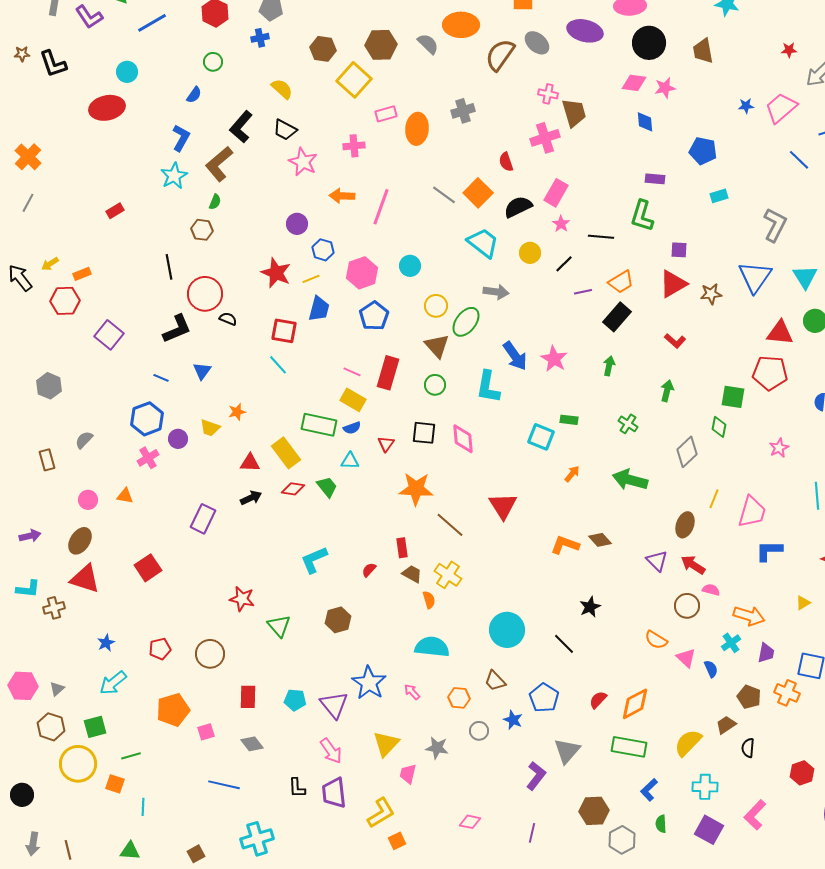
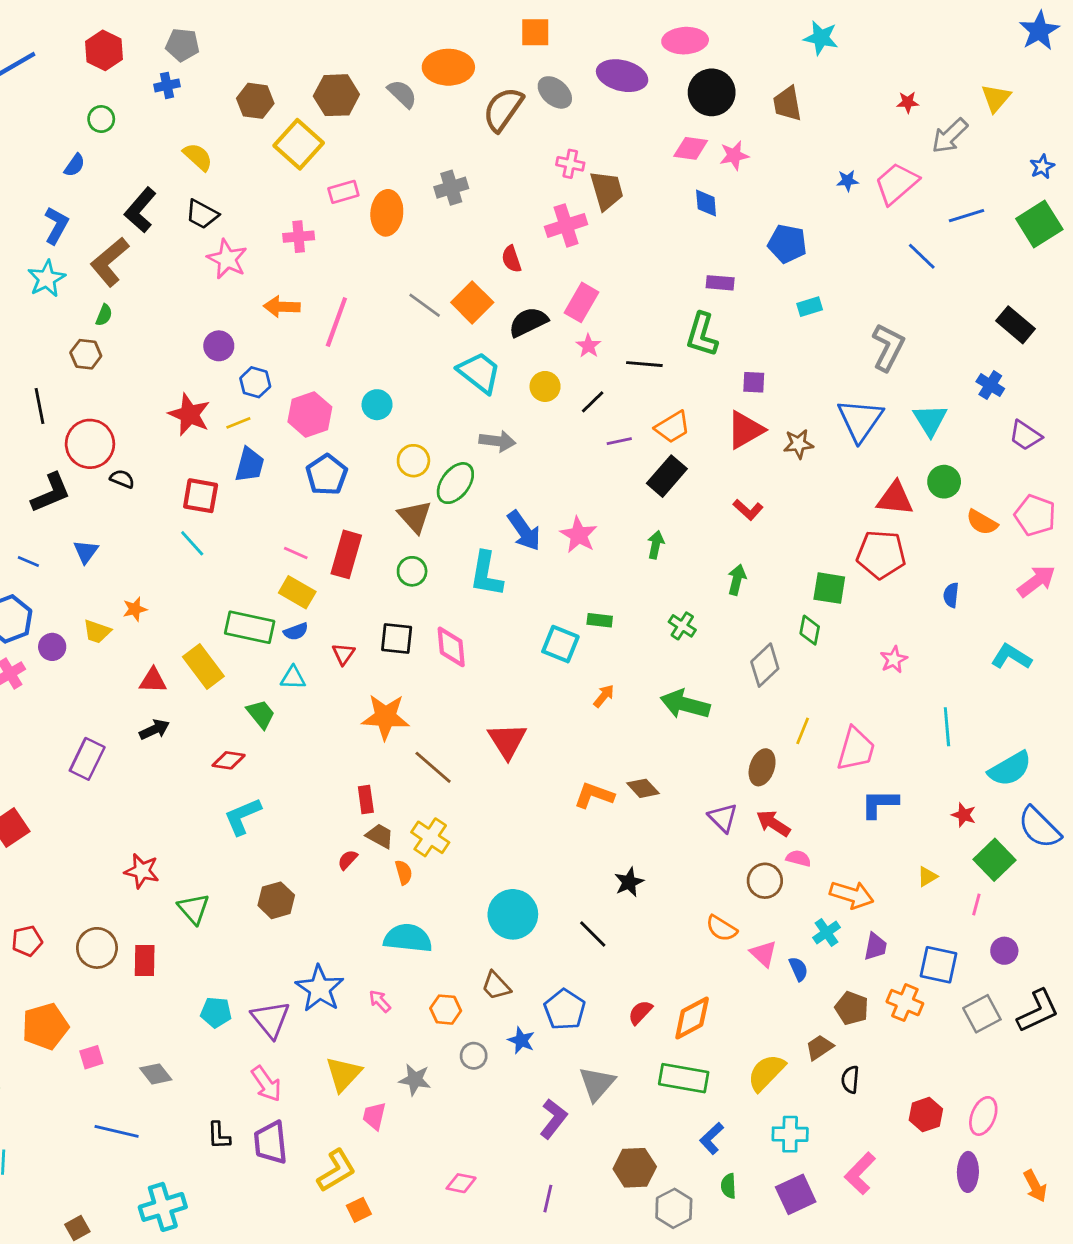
red diamond: (293, 489) -> (229, 760), moved
red semicircle: (369, 570) -> (348, 860), moved
red rectangle: (248, 697) -> (145, 961), moved
purple square: (709, 830) -> (796, 1194), turned 36

